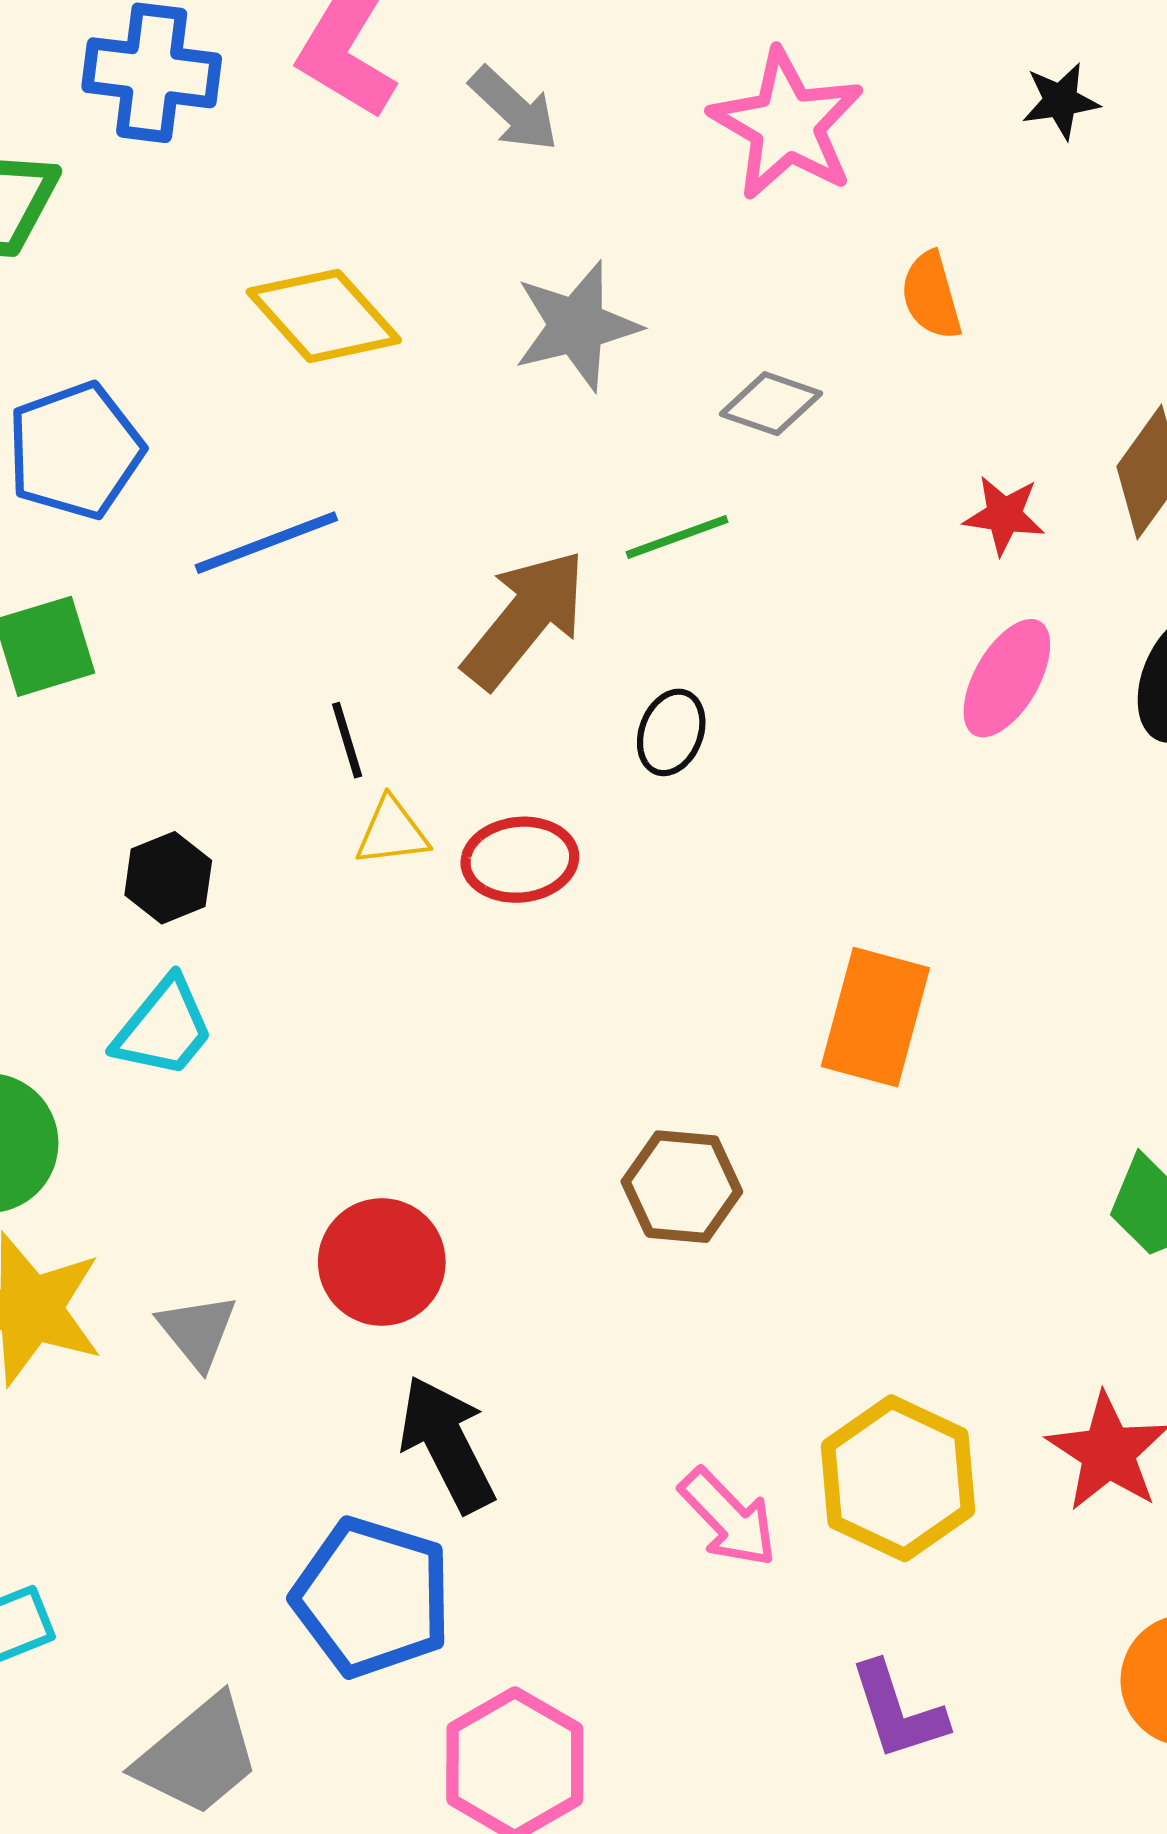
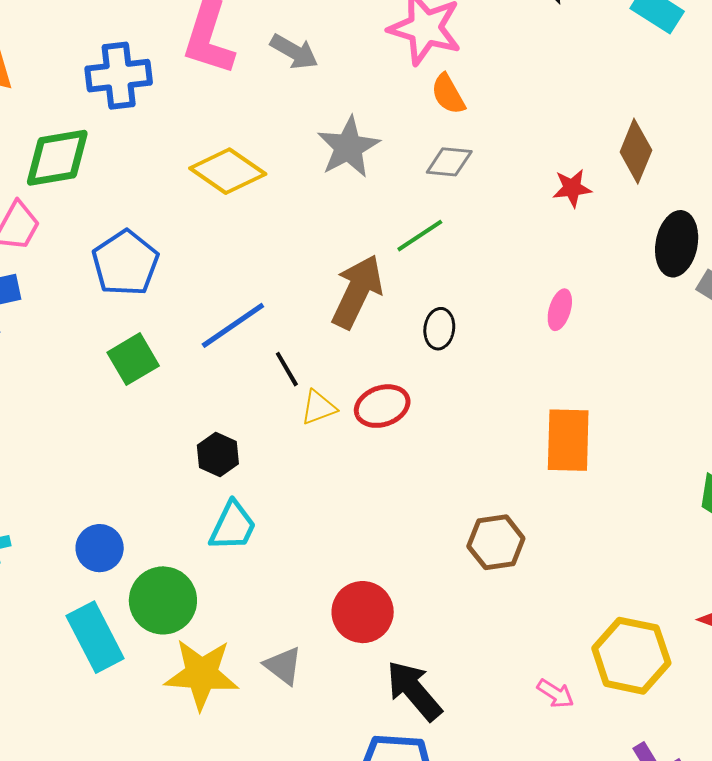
orange semicircle: (931, 296) -> (448, 94), moved
blue line: (266, 543) -> (233, 325), moved
pink ellipse: (1007, 678) -> (560, 310), moved, size x0.7
pink arrow: (728, 1518) -> (555, 694), size x0.7

